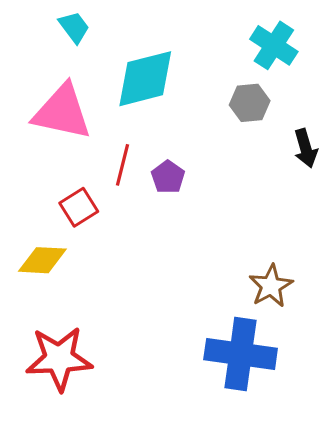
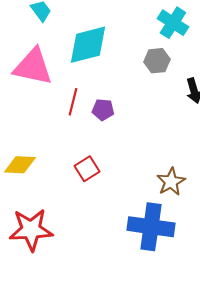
purple pentagon: (168, 177) -> (103, 110), turned -30
red square: (79, 207) -> (87, 169), moved

